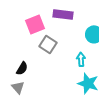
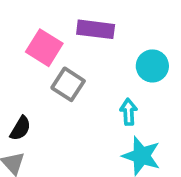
pink square: (35, 24) -> (44, 48), turned -36

